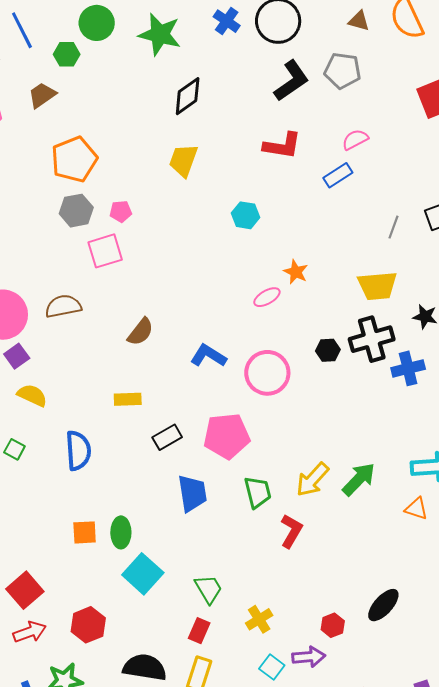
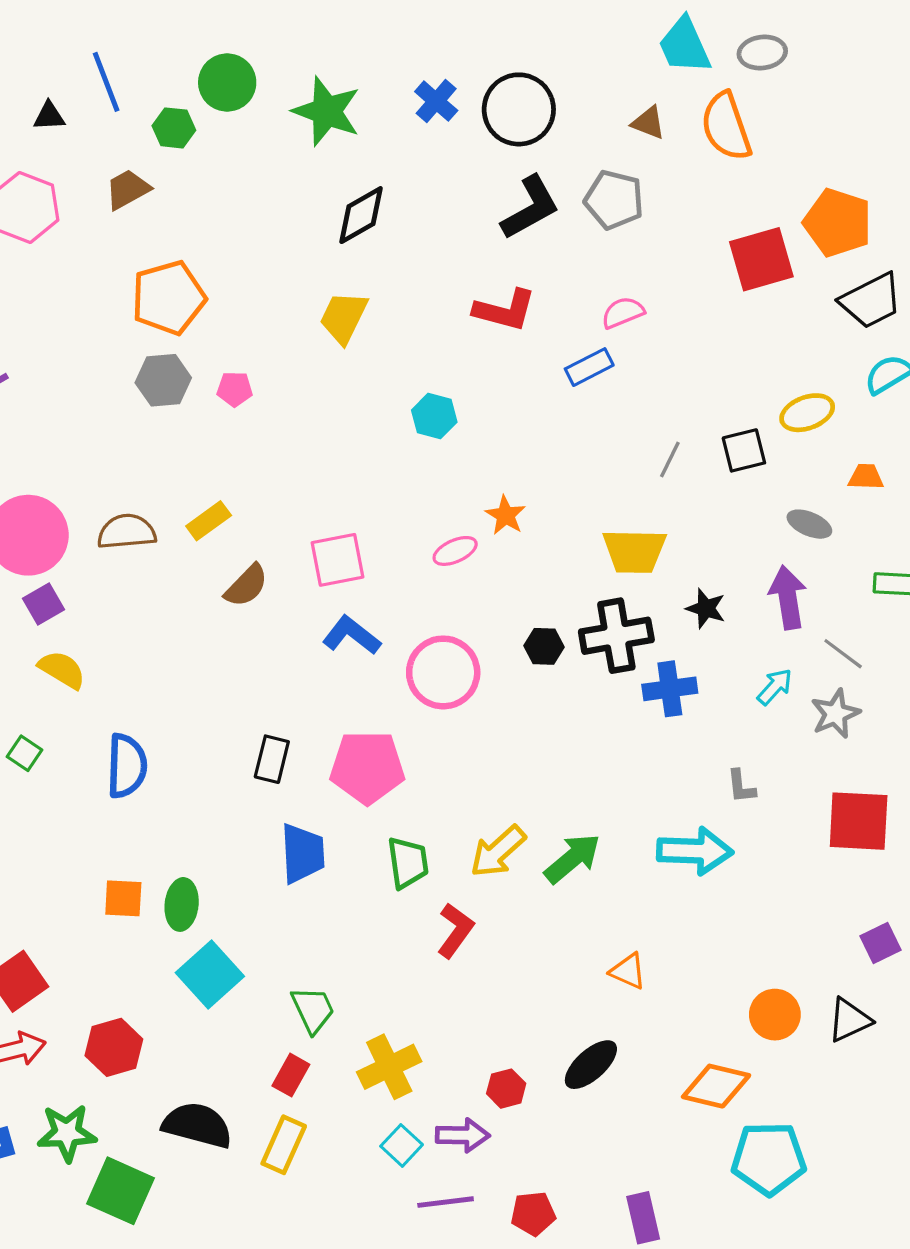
pink square: (105, 251) -> (338, 560), moved
yellow rectangle: (128, 399) -> (209, 521), moved, turned -40
black rectangle: (167, 437) -> (272, 759), turned -52
orange triangle: (416, 509) -> (628, 971), moved
yellow cross: (259, 619) -> (389, 1067), size x1.4

